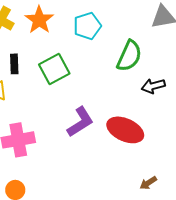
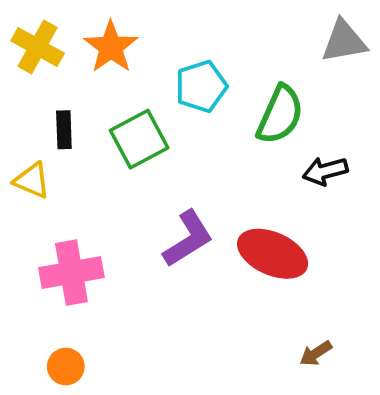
cyan pentagon: (87, 26) -> (201, 86), moved

